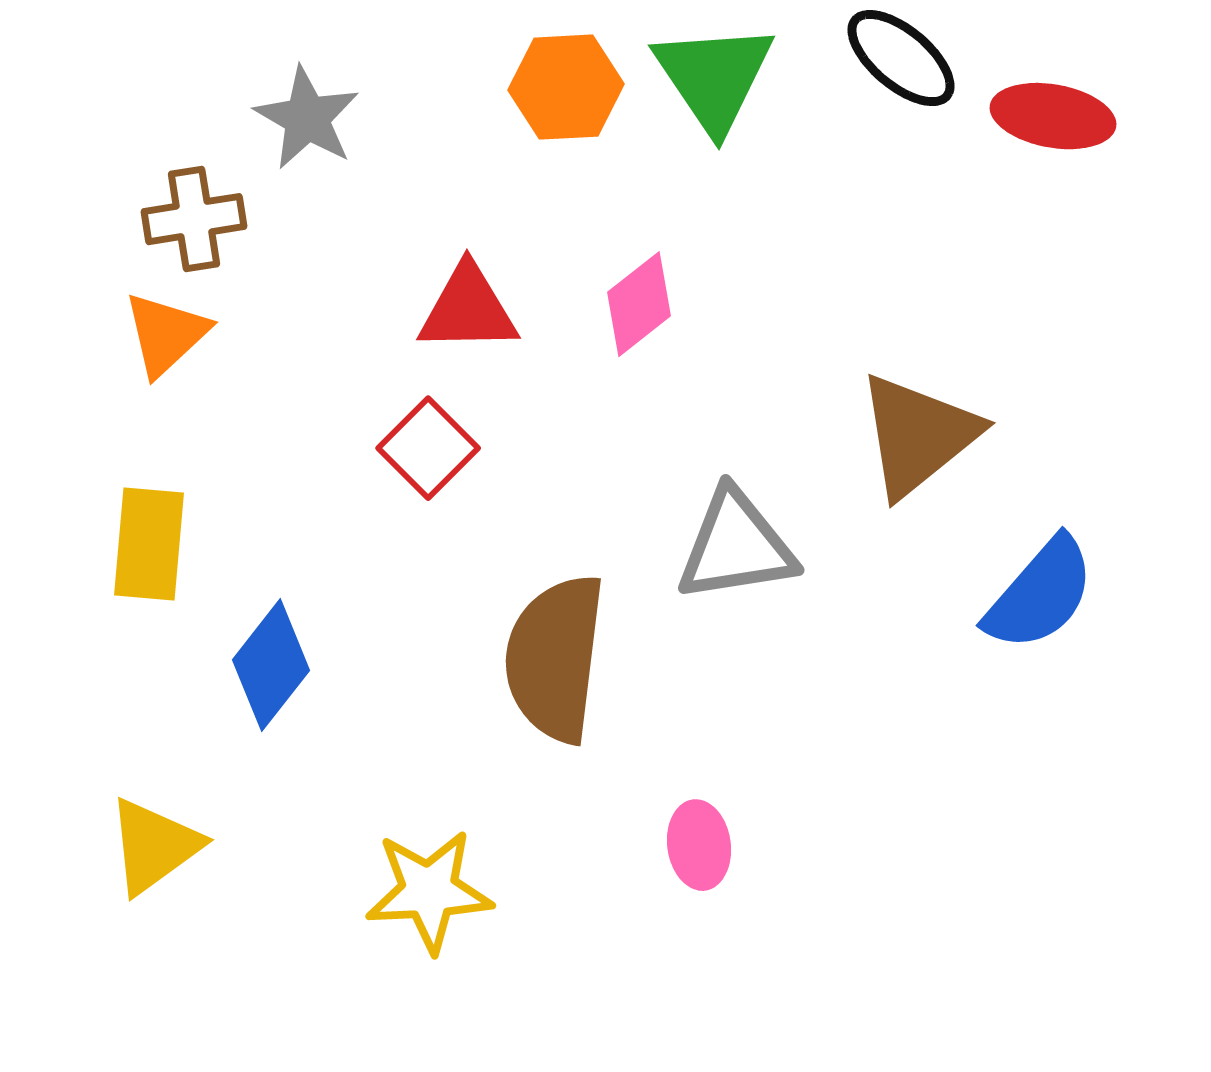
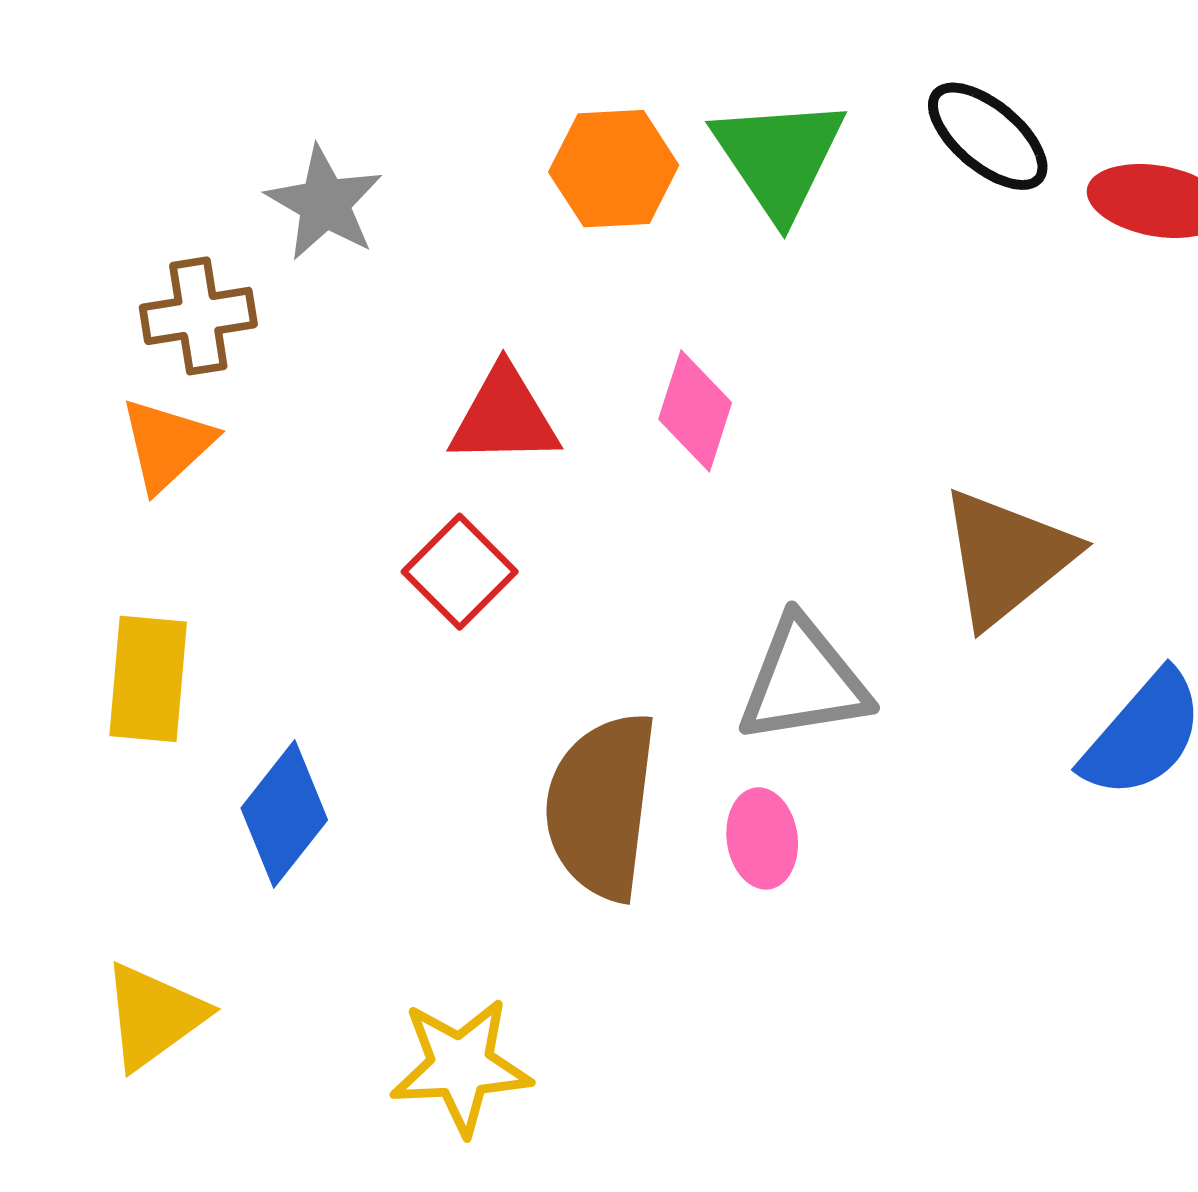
pink diamond: (639, 304) -> (695, 411), turned -34
pink ellipse: (699, 845) -> (762, 838), moved

